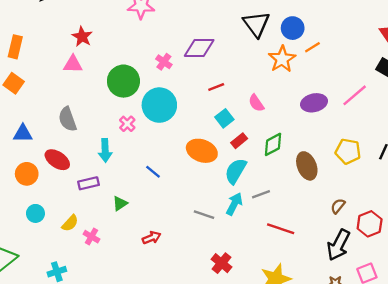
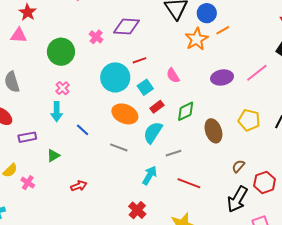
cyan circle: (159, 105) -> (115, 77), moved
cyan arrow: (105, 150) -> (57, 112), moved
cyan arrow: (234, 204) -> (150, 175), moved
gray line: (204, 215) -> (119, 147), moved

